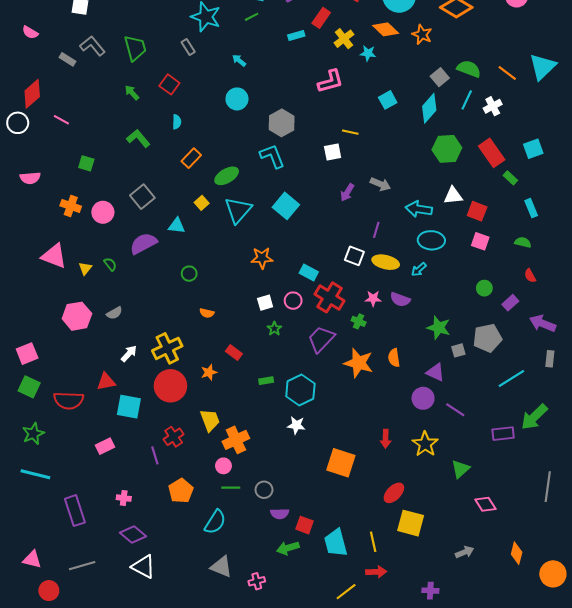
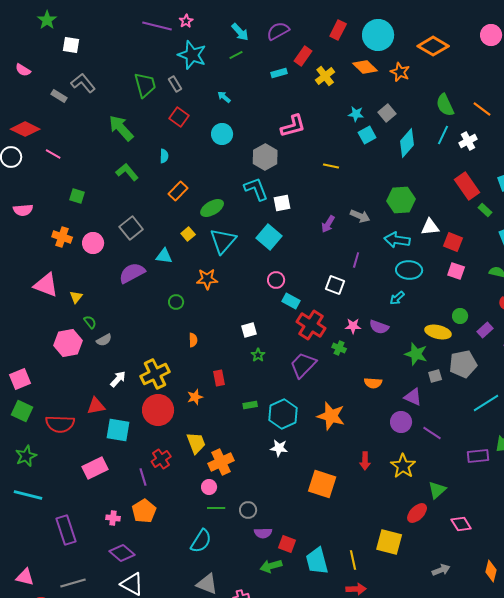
green trapezoid: (135, 48) -> (145, 85), moved
cyan star: (368, 53) -> (356, 114), moved
green semicircle: (469, 69) -> (445, 105), turned -135
gray square: (440, 77) -> (387, 113), moved
pink L-shape: (331, 81) -> (293, 126), moved
red square: (169, 84) -> (179, 117), moved
green arrow: (132, 93) -> (121, 128), size x1.8
red diamond: (32, 94) -> (25, 129), turned 68
green hexagon: (447, 149) -> (401, 200), moved
white square: (333, 152) -> (282, 203), moved
orange star: (262, 258) -> (207, 279), moved
yellow ellipse: (386, 262) -> (438, 332), moved
green semicircle: (110, 264) -> (90, 322), moved
pink circle: (293, 301) -> (276, 280), moved
orange semicircle: (207, 313) -> (193, 340), turned -104
red rectangle: (234, 353) -> (219, 378), turned 42
orange semicircle: (394, 358) -> (373, 383), turned -78
orange star: (359, 363) -> (331, 416), moved
pink rectangle: (105, 446) -> (95, 468), size x1.4
orange pentagon: (181, 491) -> (144, 511), moved
red ellipse: (394, 493) -> (417, 513), moved

